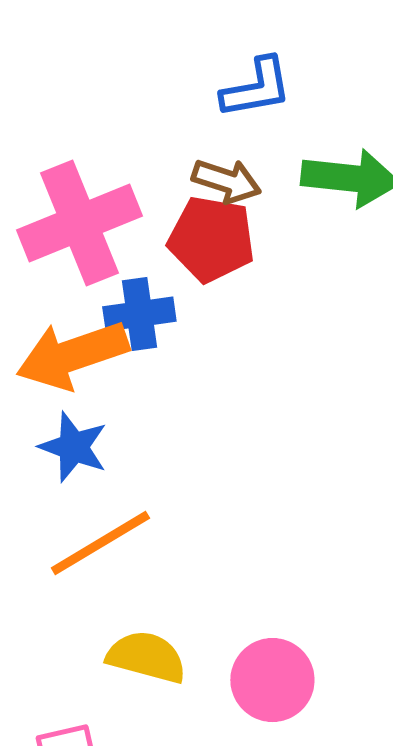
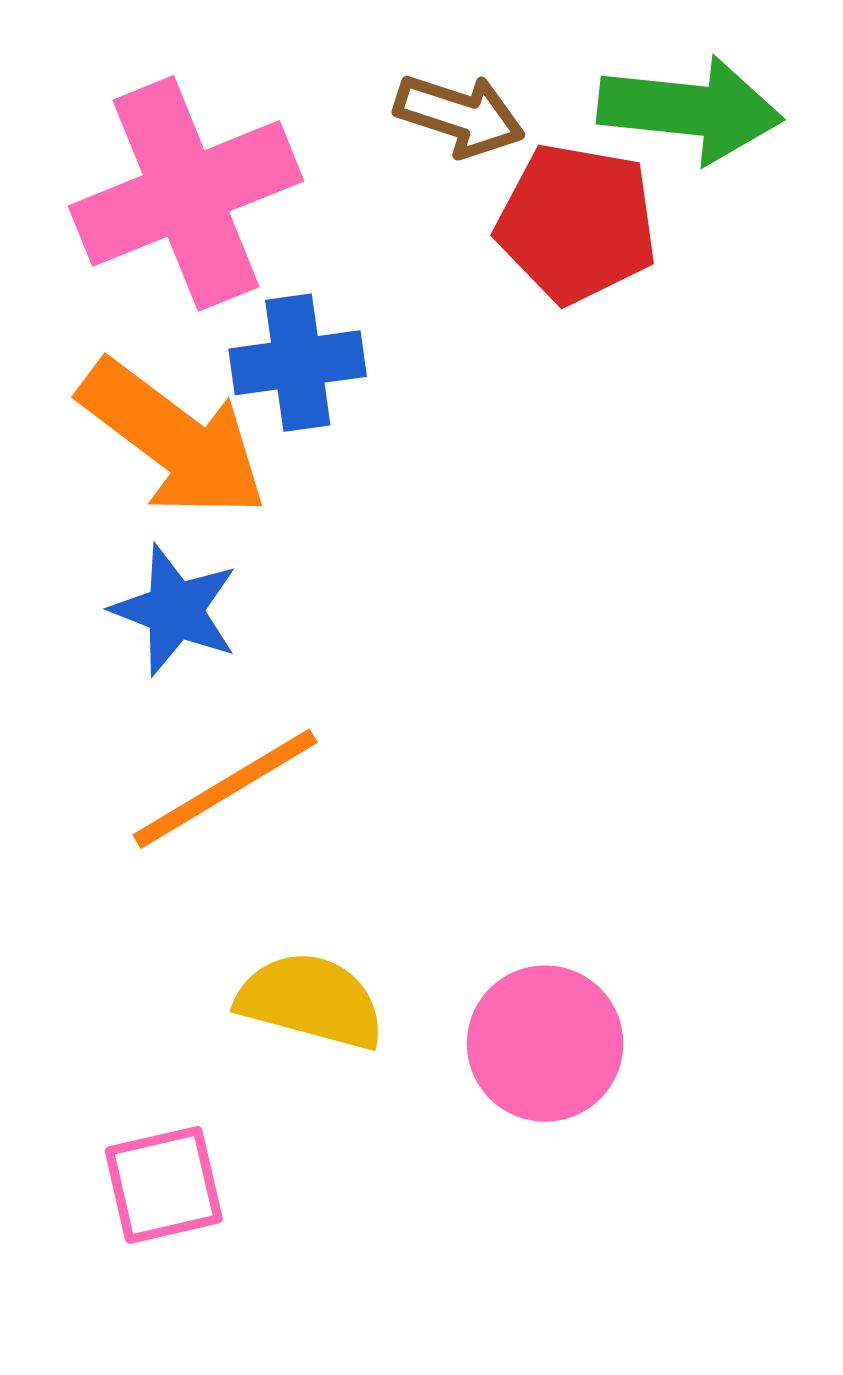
red pentagon: (211, 239) -> (577, 223), moved
orange arrow: (72, 355) -> (173, 439), turned -124

